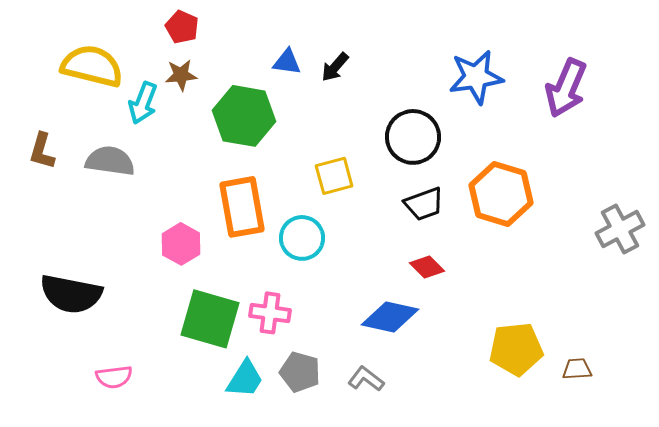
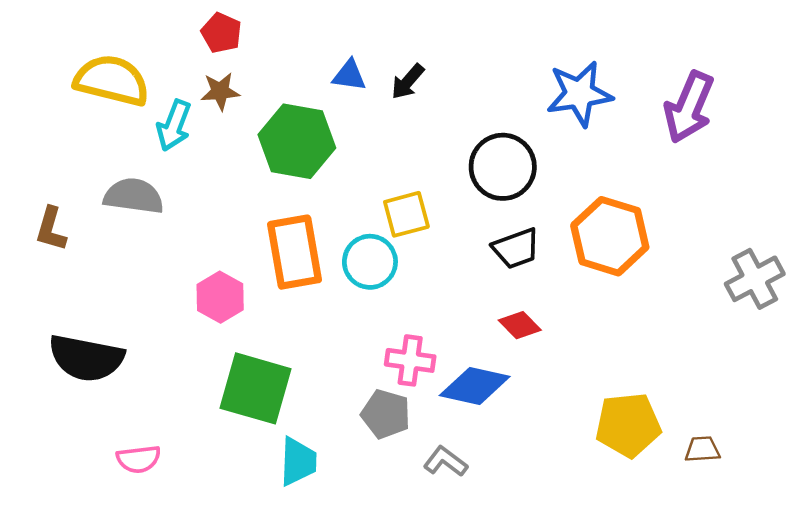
brown L-shape: (42, 151) -> (51, 229), moved
cyan circle: (302, 238) -> (370, 262), moved
pink cross: (270, 313) -> (410, 360), moved
gray pentagon: (300, 372) -> (386, 414), moved
cyan trapezoid: (245, 379) -> (298, 462), turned -30

